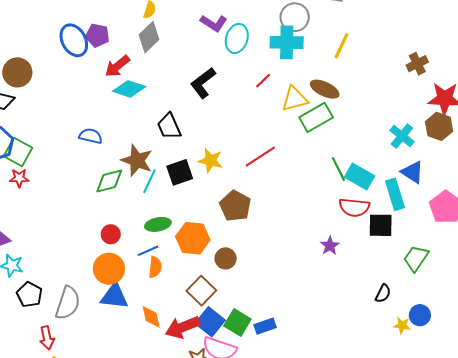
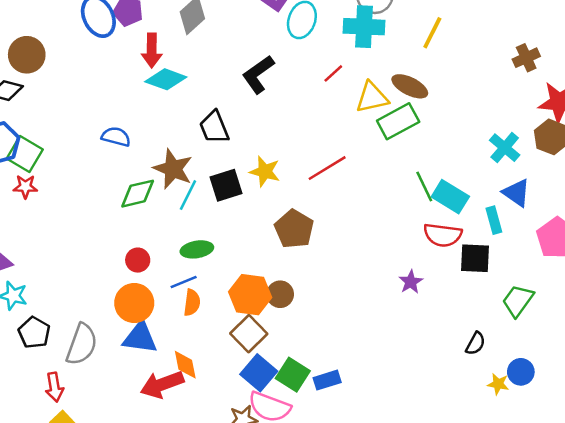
red arrow: (117, 66) -> (152, 50), turned -52
cyan rectangle: (395, 194) -> (494, 220), size x0.7
orange hexagon: (193, 238) -> (250, 295), moved
red arrow: (183, 327) -> (162, 384), moved

